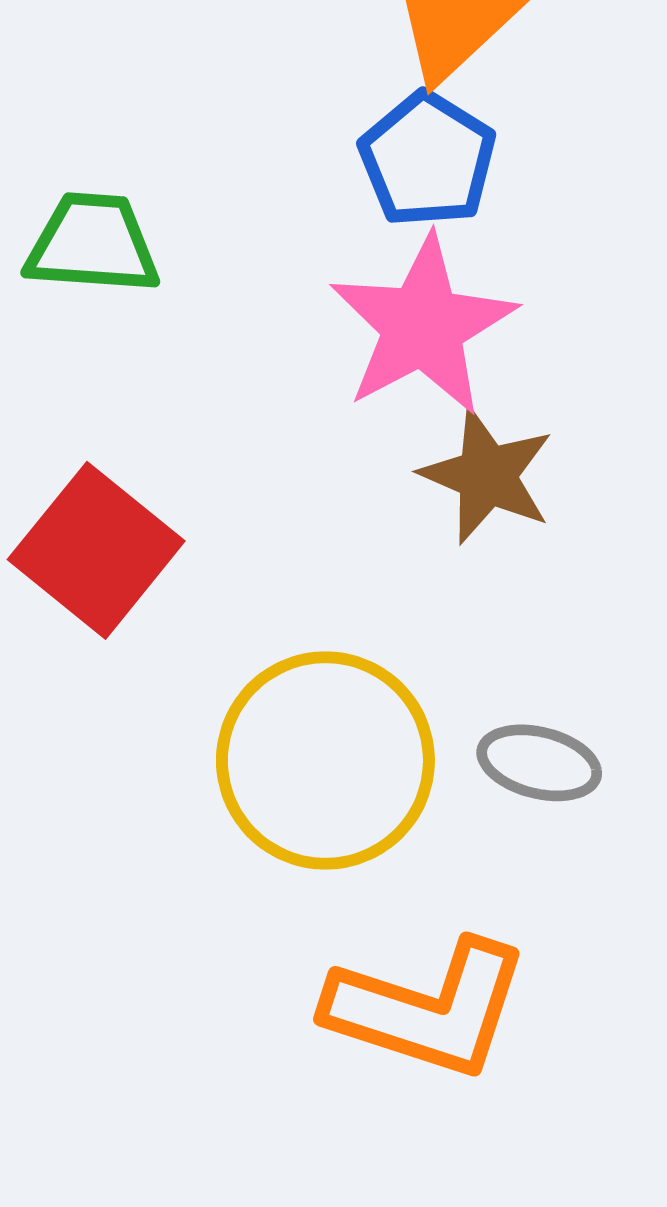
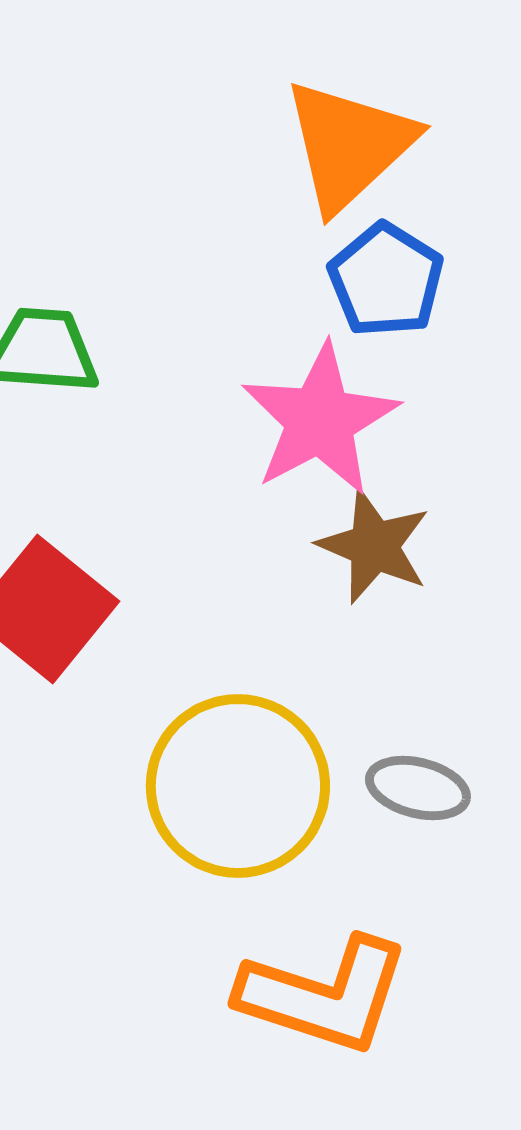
blue pentagon: (428, 160) -> (386, 280), moved

